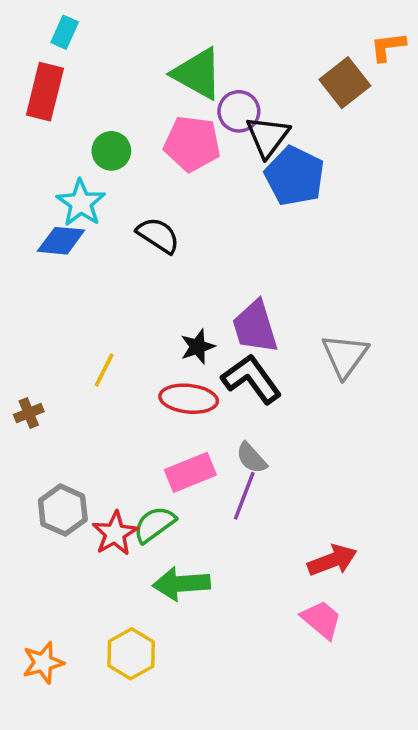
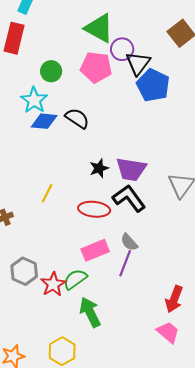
blue diamond: (61, 241) -> (44, 121), moved
purple trapezoid: (255, 327) -> (131, 169), turned -64
black star: (198, 347) -> (99, 168), moved
red arrow: (332, 560) -> (174, 299), turned 132
green arrow: (181, 584) -> (90, 312), turned 68

